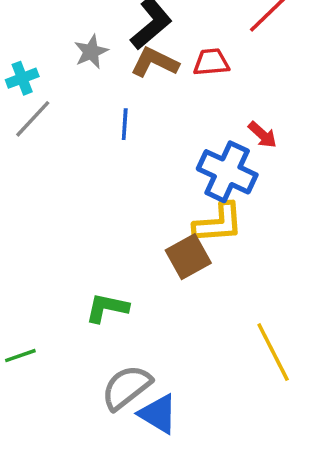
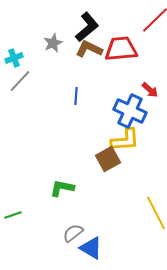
red trapezoid: (211, 62) -> (121, 49), size x1.6
blue line: (125, 124) -> (76, 96), moved
gray semicircle: (126, 387) -> (73, 233), size x0.7

